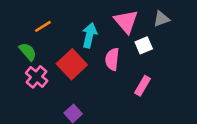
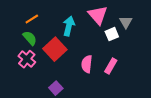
gray triangle: (161, 19) -> (126, 22), moved, turned -40
green semicircle: (28, 52) -> (30, 38), moved
pink semicircle: (112, 59) -> (87, 64), moved

